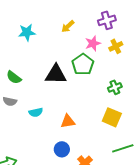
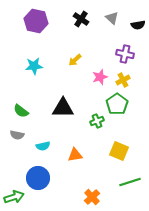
purple cross: (107, 20) -> (125, 54), moved, turned 30
green pentagon: (83, 64) -> (117, 104), moved
green cross: (115, 87) -> (97, 121), moved
blue circle: (62, 149) -> (38, 178), moved, size x1.5

